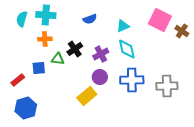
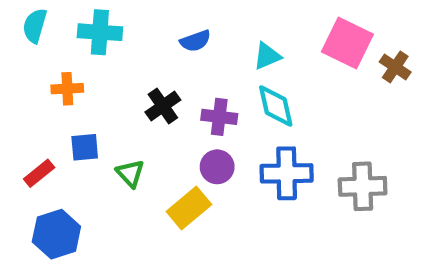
cyan semicircle: (22, 19) -> (35, 26), moved
orange cross: (45, 39) -> (67, 89), moved
purple cross: (101, 54) -> (219, 117), turned 35
green triangle: (58, 59) -> (130, 173), moved, turned 40

